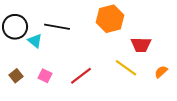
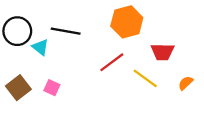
brown square: (16, 76) -> (18, 88), size x1.5
red line: (81, 76) -> (112, 62), moved

